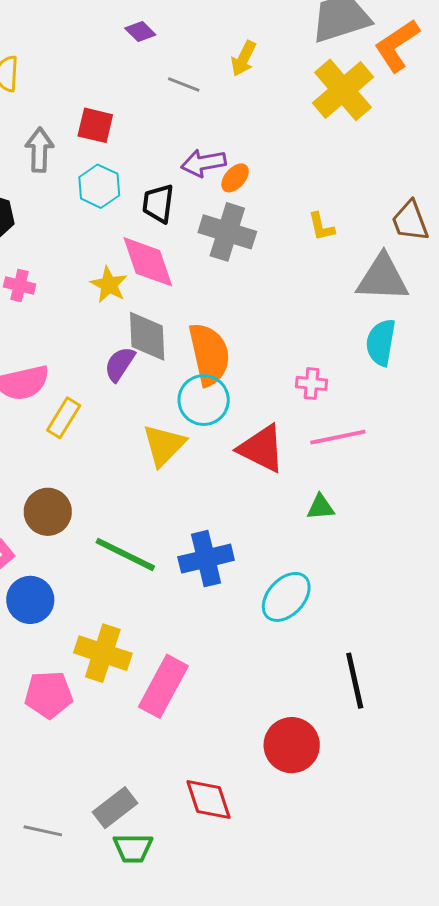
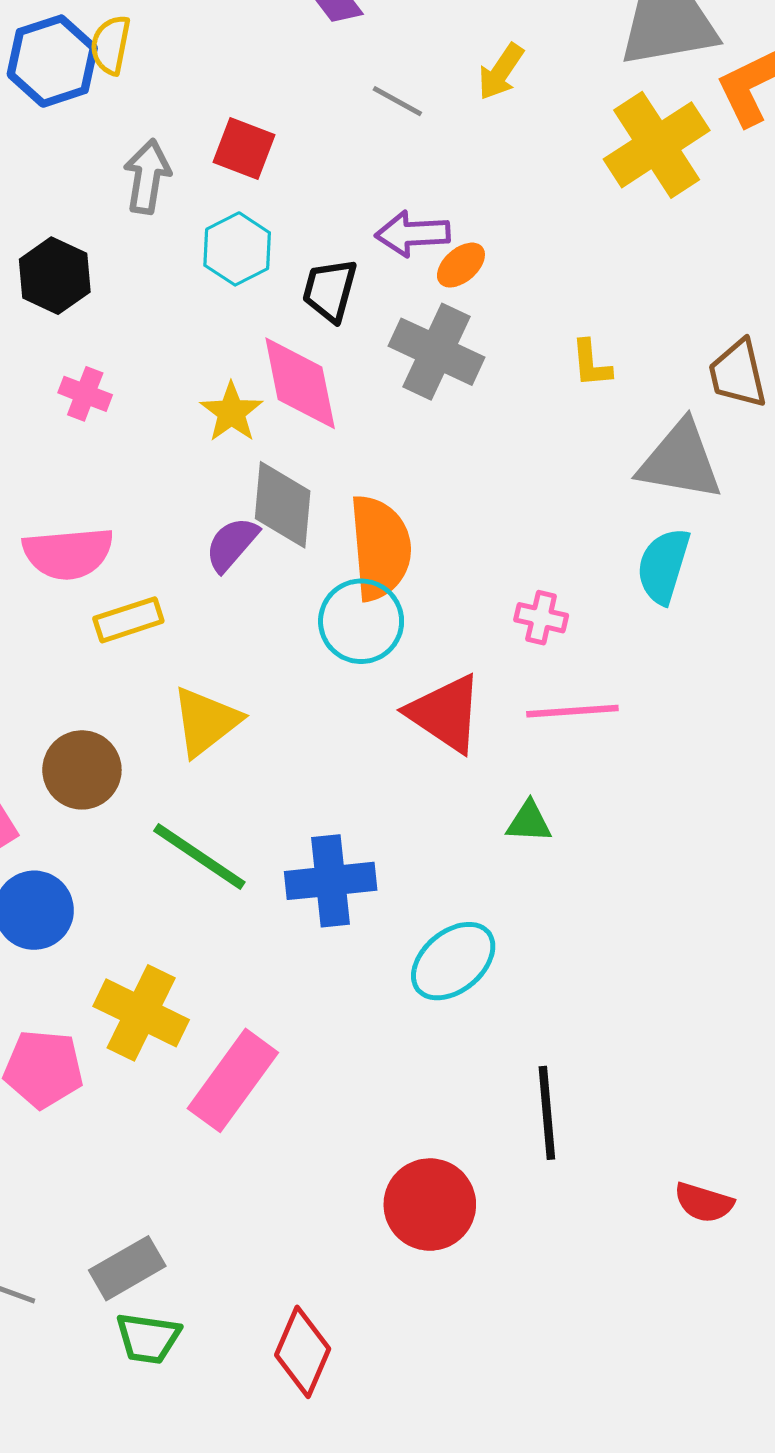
yellow rectangle: (64, 418) -> (128, 620), turned 33
yellow triangle: (164, 445) -> (206, 721), moved
red diamond: (209, 799) -> (303, 1352), moved, turned 34

